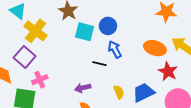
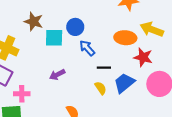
black line: (99, 64) -> (104, 68), moved
pink cross: (40, 80) -> (22, 94), turned 35
purple arrow: (83, 88) -> (57, 75), moved

